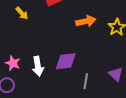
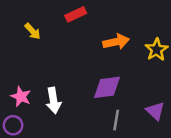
purple diamond: (66, 61) -> (107, 87), moved

